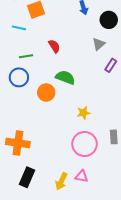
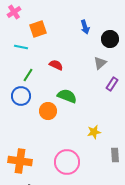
red semicircle: (54, 46) -> (56, 65), turned -32
green line: (26, 56) -> (28, 75), turned -48
yellow star: (83, 113) -> (94, 132), moved
pink circle: (85, 144) -> (67, 162), moved

